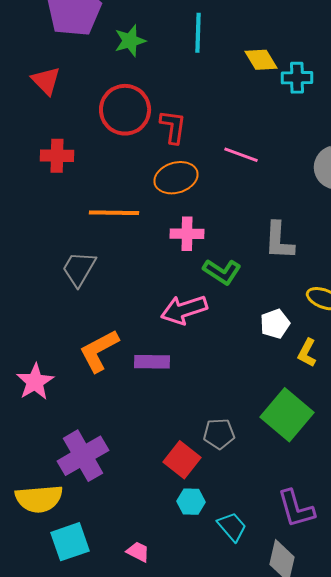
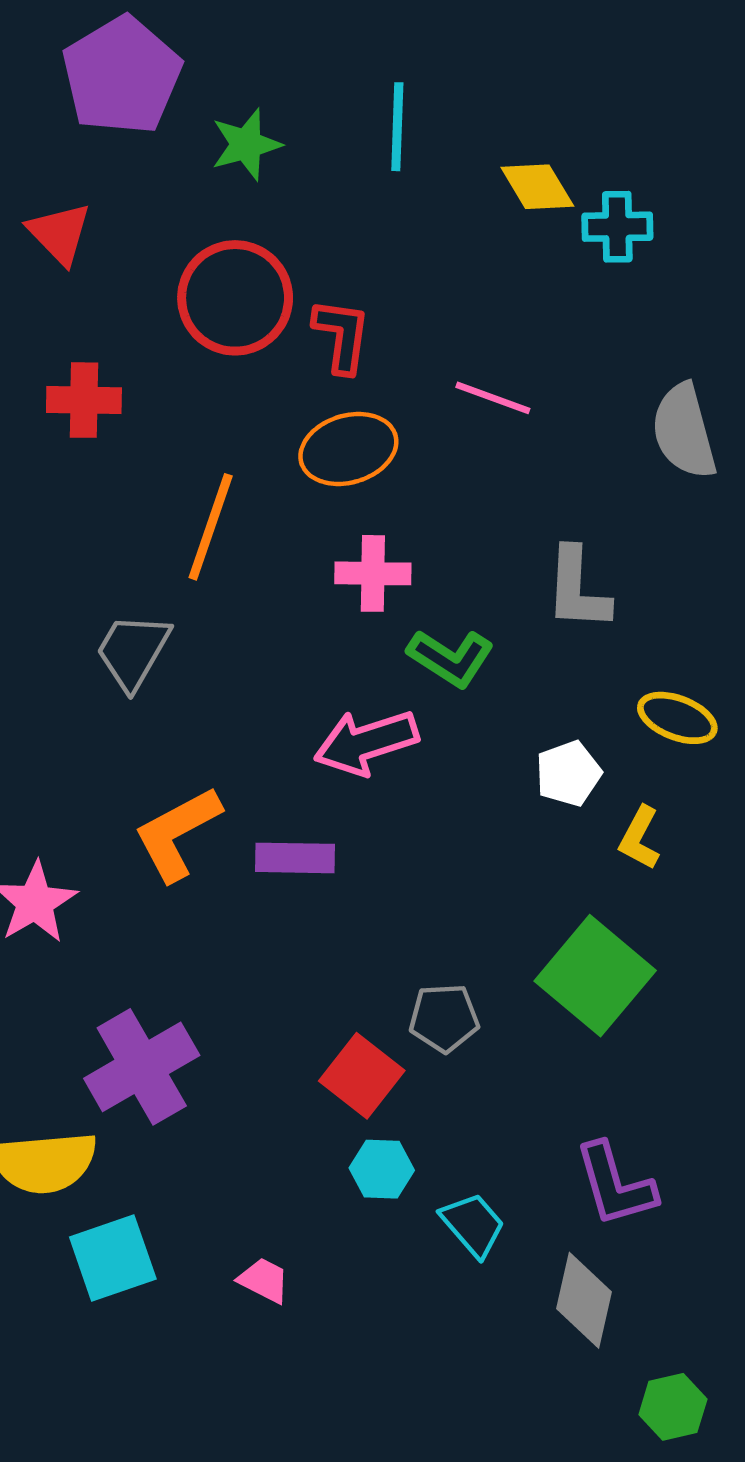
orange line: (114, 213) -> (211, 527), turned -72

